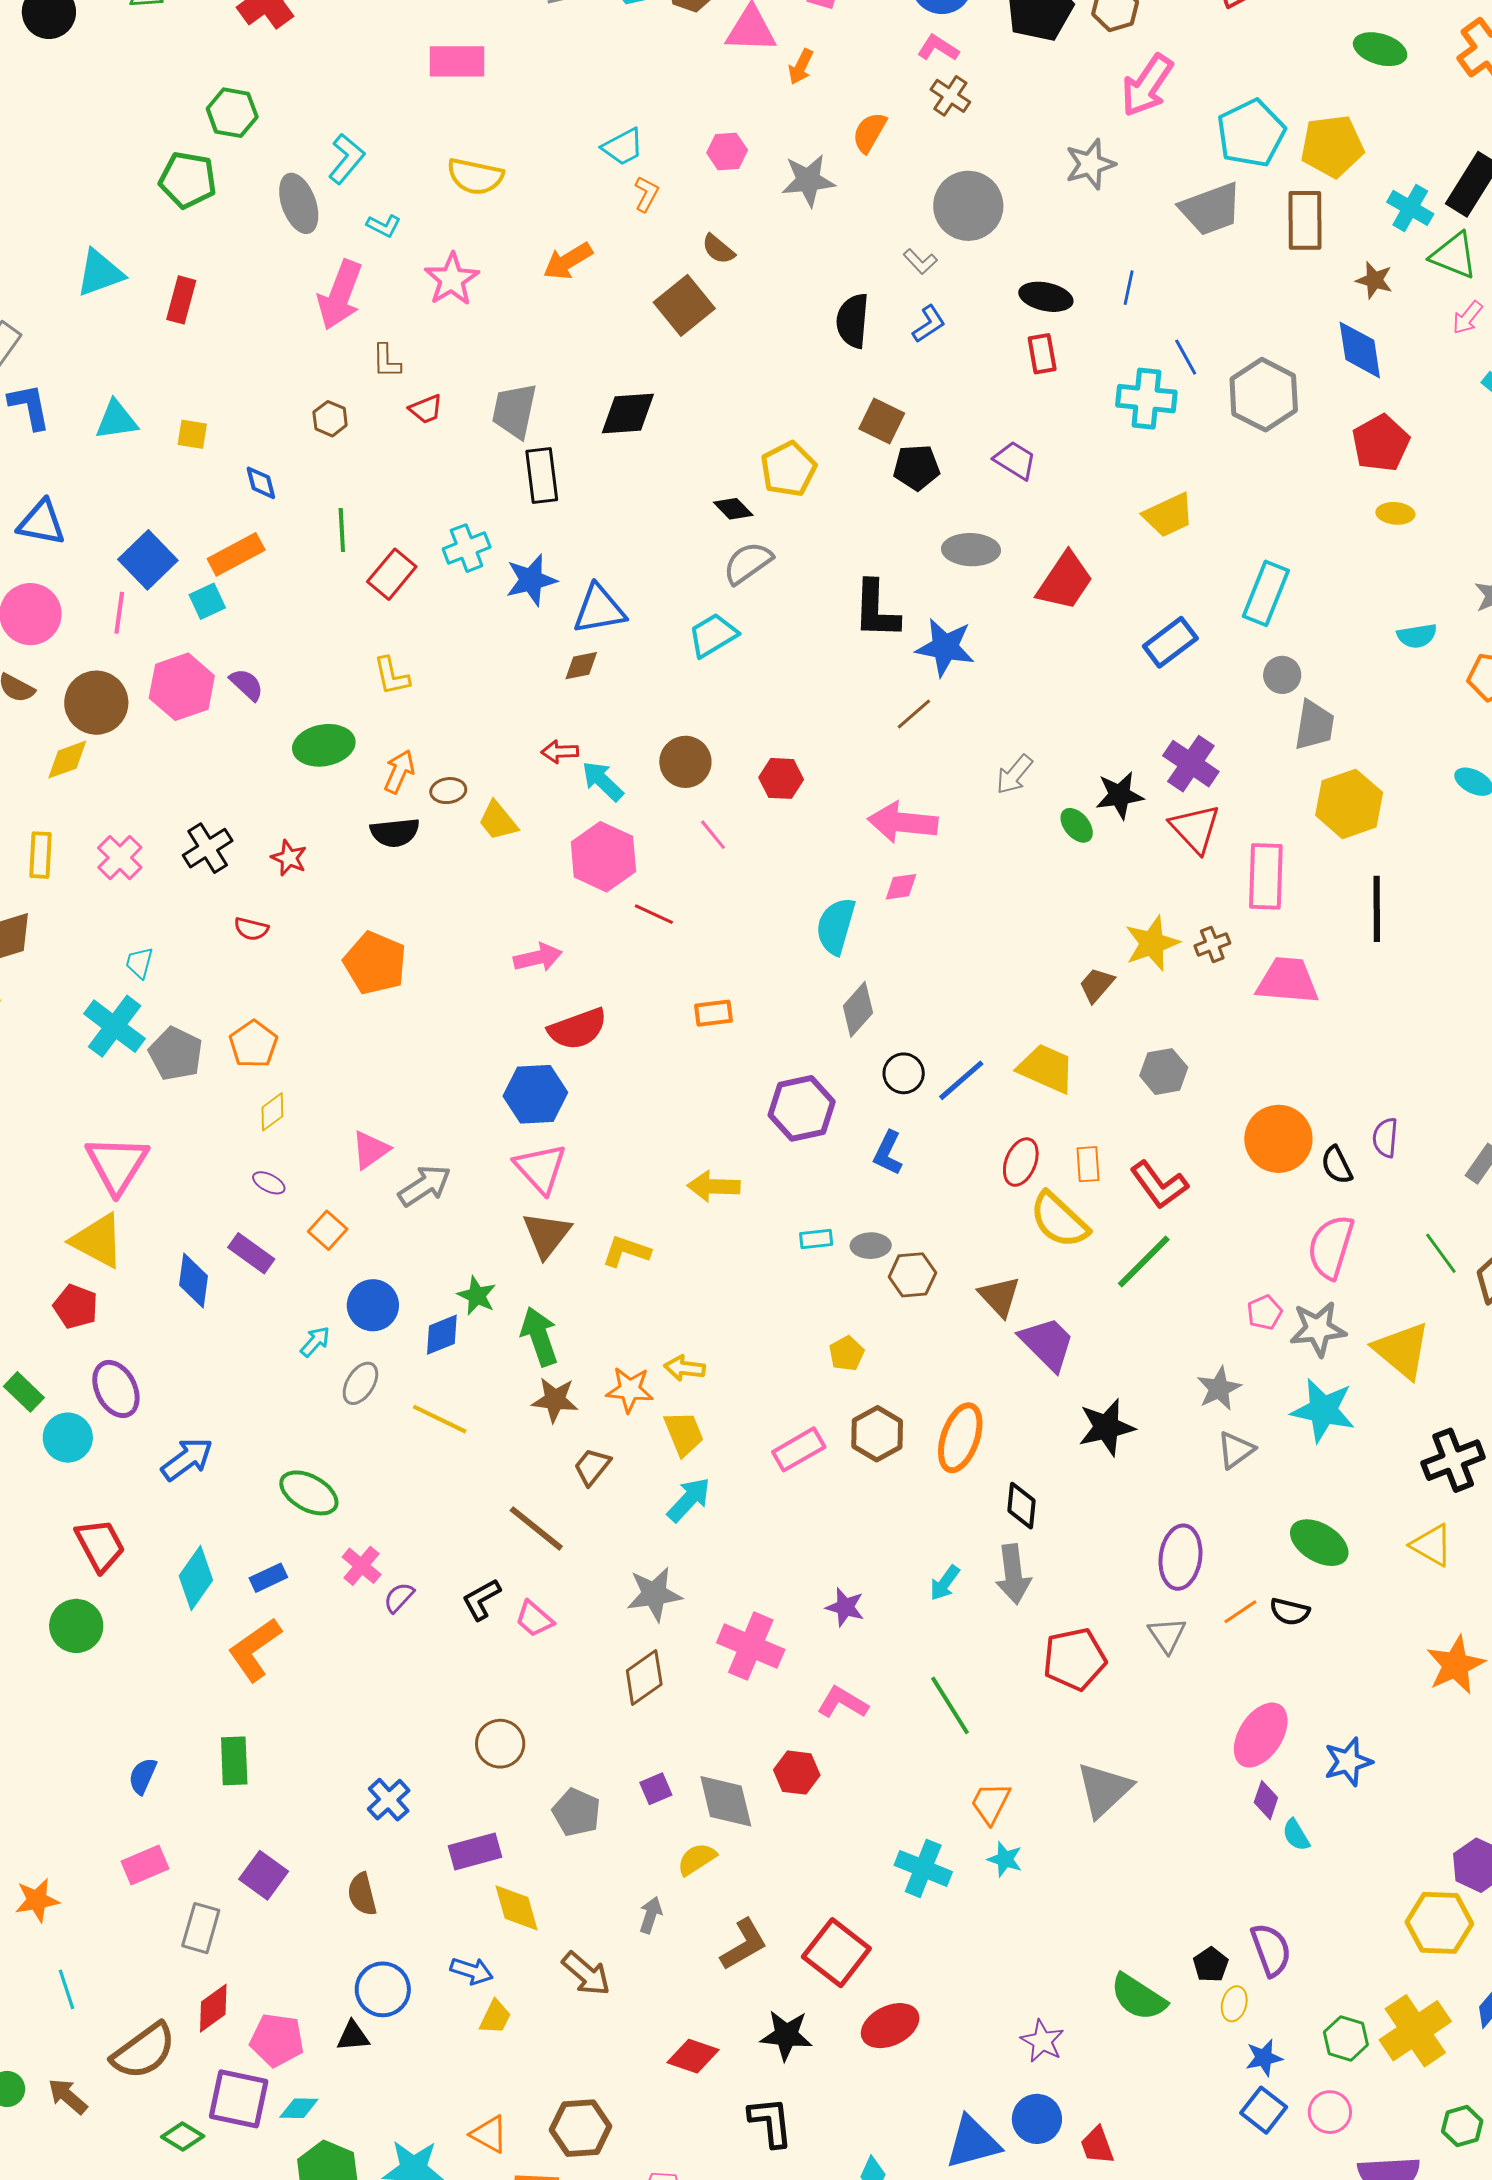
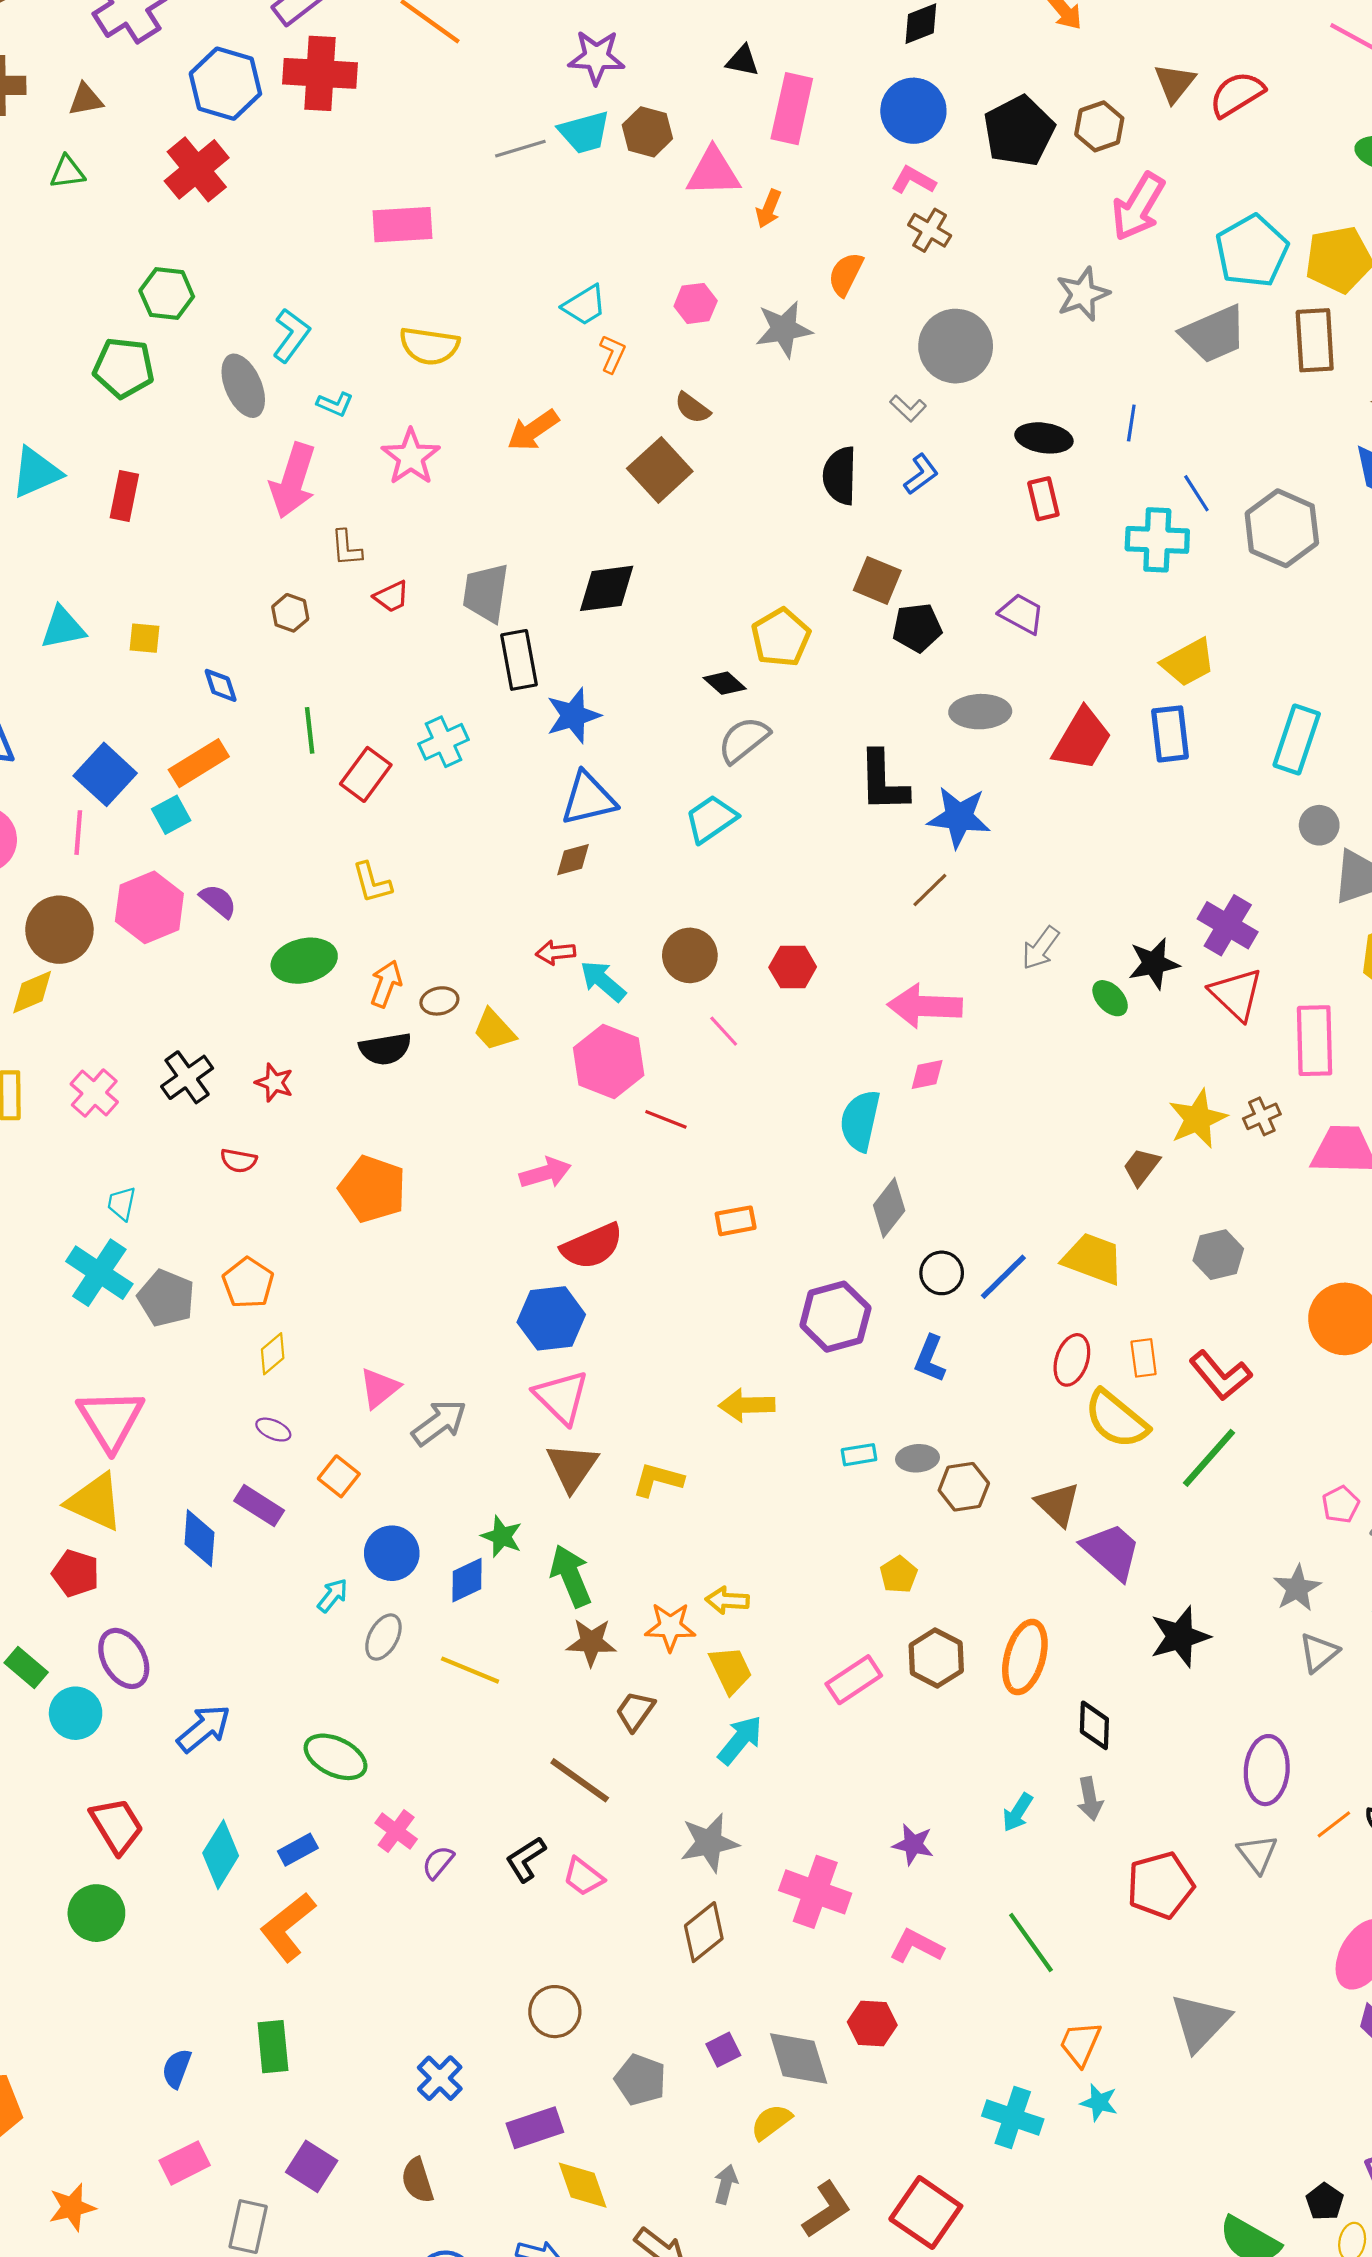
blue star: (531, 580) -> (573, 716), moved
blue rectangle: (1170, 642) -> (1170, 734), moved, turned -56
gray arrow: (1013, 1574) -> (1090, 1799), size x0.7

